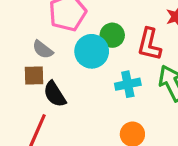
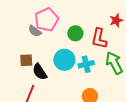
gray semicircle: (43, 50) -> (35, 31), moved
cyan circle: (92, 51) -> (64, 60), moved

